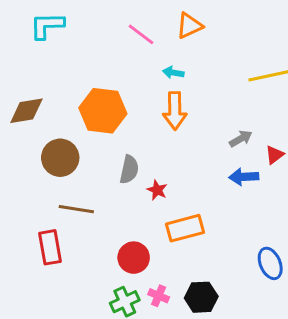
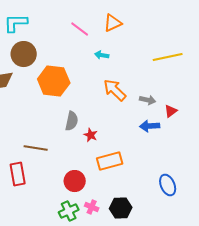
orange arrow: (175, 111) -> (115, 90), moved, turned 135
gray arrow: (241, 139) -> (148, 100), turned 42
brown circle: (60, 158) -> (24, 54), moved

